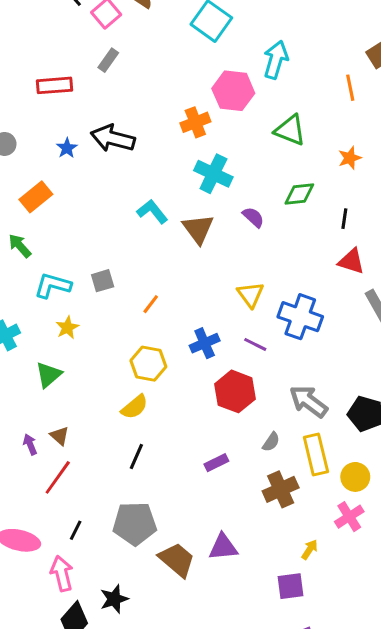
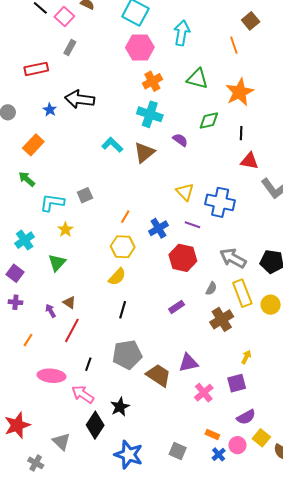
pink hexagon: (233, 91) -> (140, 47), moved
orange cross: (195, 122) -> (152, 81), moved
orange star: (350, 158) -> (240, 92), size x1.8
brown triangle: (198, 229) -> (144, 152), turned 35
orange line: (151, 304) -> (125, 217), moved
pink cross: (349, 517) -> (204, 393), moved
pink arrow: (62, 574) -> (83, 394), turned -35

